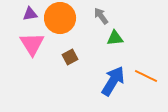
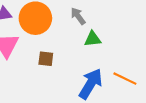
brown square: (70, 57) -> (46, 59), turned 35

